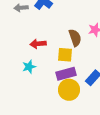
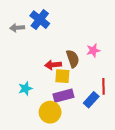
red arrow: (38, 44) -> (53, 65), moved
yellow circle: (69, 90) -> (50, 112), moved

